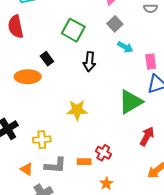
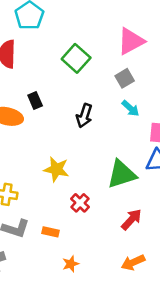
green square: (73, 30) -> (76, 58), moved
red cross: (103, 153) -> (80, 203), moved

